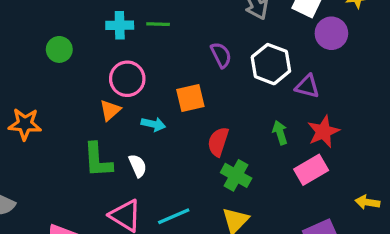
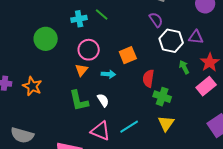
green line: (158, 24) -> (102, 14), turned 48
green circle: (59, 49) -> (46, 39), size x1.5
purple semicircle: (221, 55) -> (156, 20), moved
white hexagon: (271, 64) -> (171, 41), moved
orange star: (25, 124) -> (32, 86), turned 30

